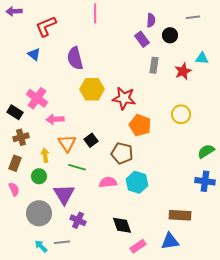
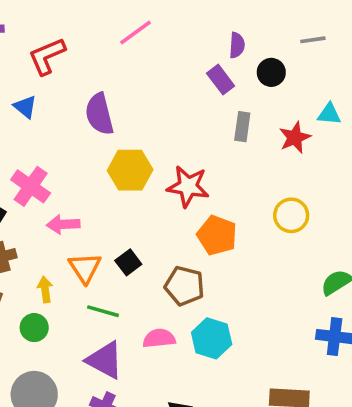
pink line: (95, 13) -> (136, 33), turned 54
purple triangle: (64, 194) -> (105, 360), moved, turned -30

